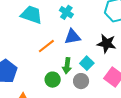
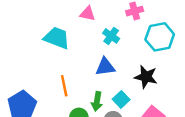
cyan cross: (66, 12) -> (111, 36), moved
orange line: (46, 46) -> (64, 86), moved, turned -66

